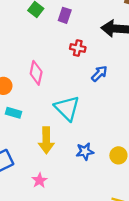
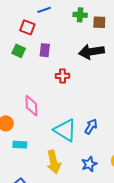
blue arrow: (99, 74) -> (91, 126), moved

